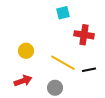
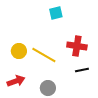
red cross: (84, 35) -> (77, 46), moved
yellow line: (63, 63) -> (44, 55), moved

